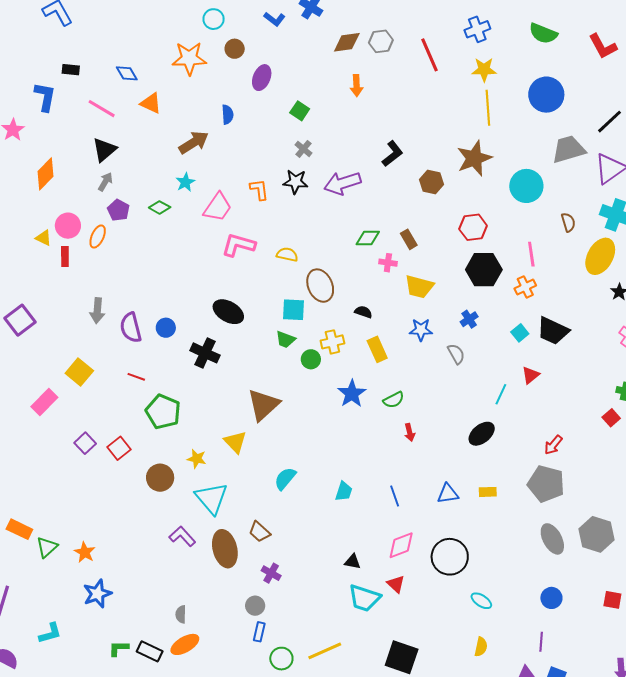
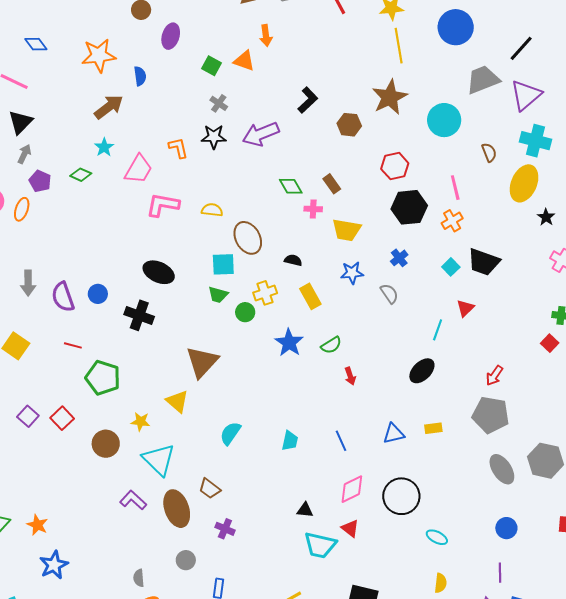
orange star: (189, 58) -> (99, 55), moved
orange triangle: (151, 103) -> (244, 61), moved
green diamond: (368, 238) -> (291, 186), turned 65
gray circle: (255, 606) -> (186, 560), moved

